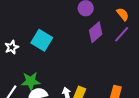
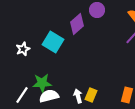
purple diamond: (96, 32) -> (77, 24), moved

